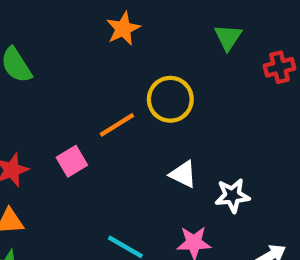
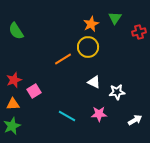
orange star: (123, 29) -> (91, 24), moved
pink square: (72, 161) -> (34, 91), moved

